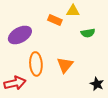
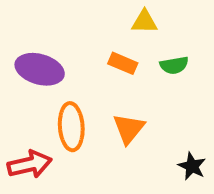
orange rectangle: (55, 20) -> (123, 63), moved
purple ellipse: (20, 35) -> (40, 69), turned 45

